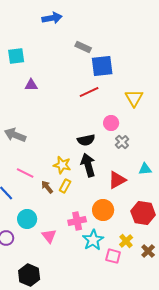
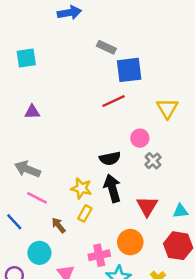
purple triangle: (31, 85) -> (32, 112), moved
gray arrow: (15, 135) -> (27, 169), moved
cyan triangle: (145, 169) -> (180, 211), moved
red triangle: (117, 180) -> (147, 206), turned -30
brown arrow: (47, 187) -> (59, 225), moved

